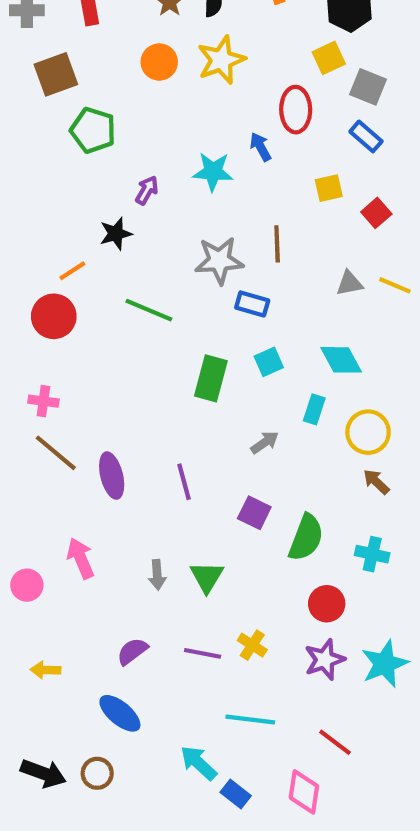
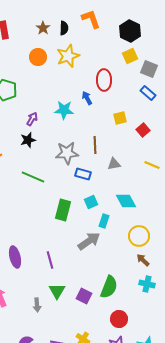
yellow square: (329, 58) -> (130, 56), moved
gray square: (368, 87) -> (149, 69), moved
blue rectangle: (366, 136) -> (148, 93), moved
black star: (116, 234) -> (28, 140), moved
gray triangle: (349, 283) -> (114, 164), moved
cyan rectangle: (314, 409) -> (104, 221), moved
gray arrow: (265, 442) -> (89, 241), size x1.6
purple square: (254, 513) -> (84, 296), moved
cyan cross: (372, 554) -> (147, 284), moved
green triangle: (207, 577) -> (57, 291), moved

